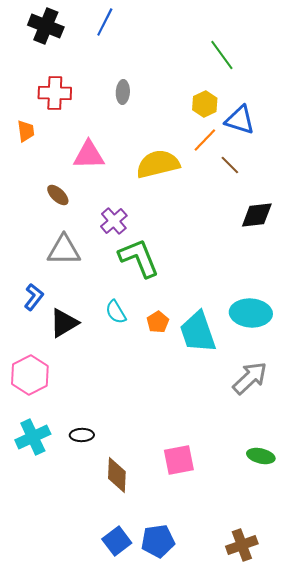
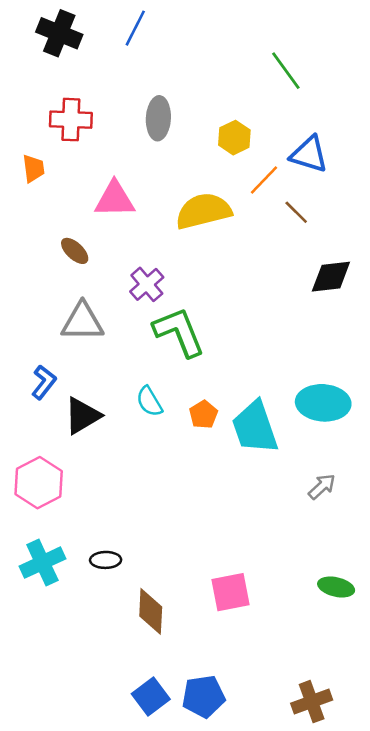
gray ellipse: (123, 92) -> (158, 118), size x1.4
yellow hexagon: (205, 104) -> (234, 138), moved
gray arrow: (250, 378) -> (322, 487), size x0.6

